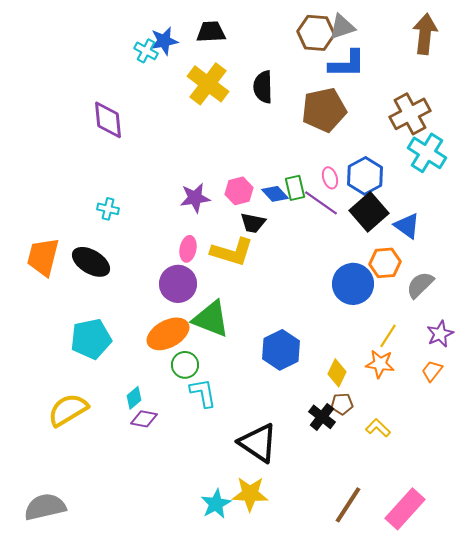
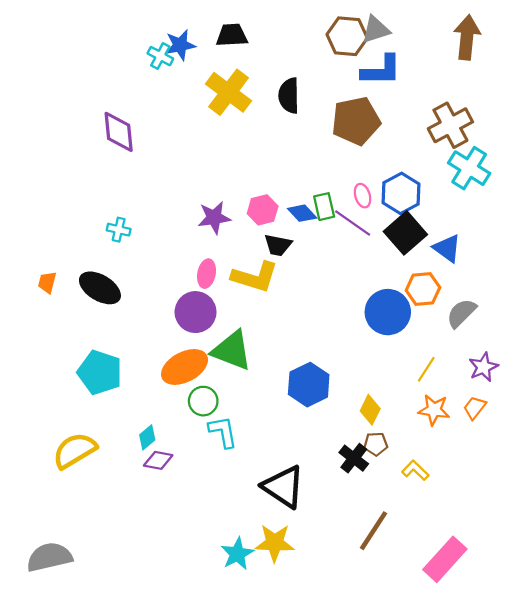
orange trapezoid: (43, 257) -> (47, 282), size x0.5
cyan pentagon: (91, 339) -> (100, 372), turned 30
orange star: (380, 364) -> (434, 410), moved
brown line: (348, 505) -> (374, 531), moved

